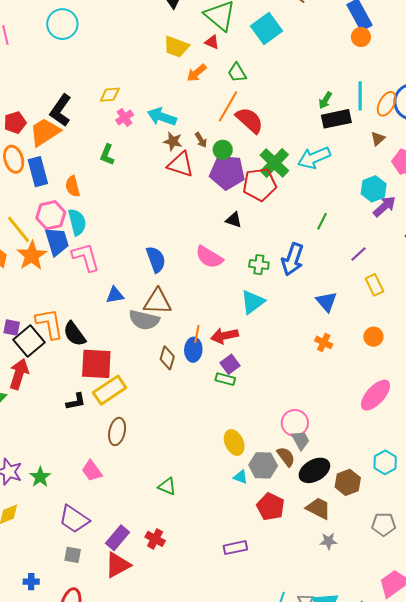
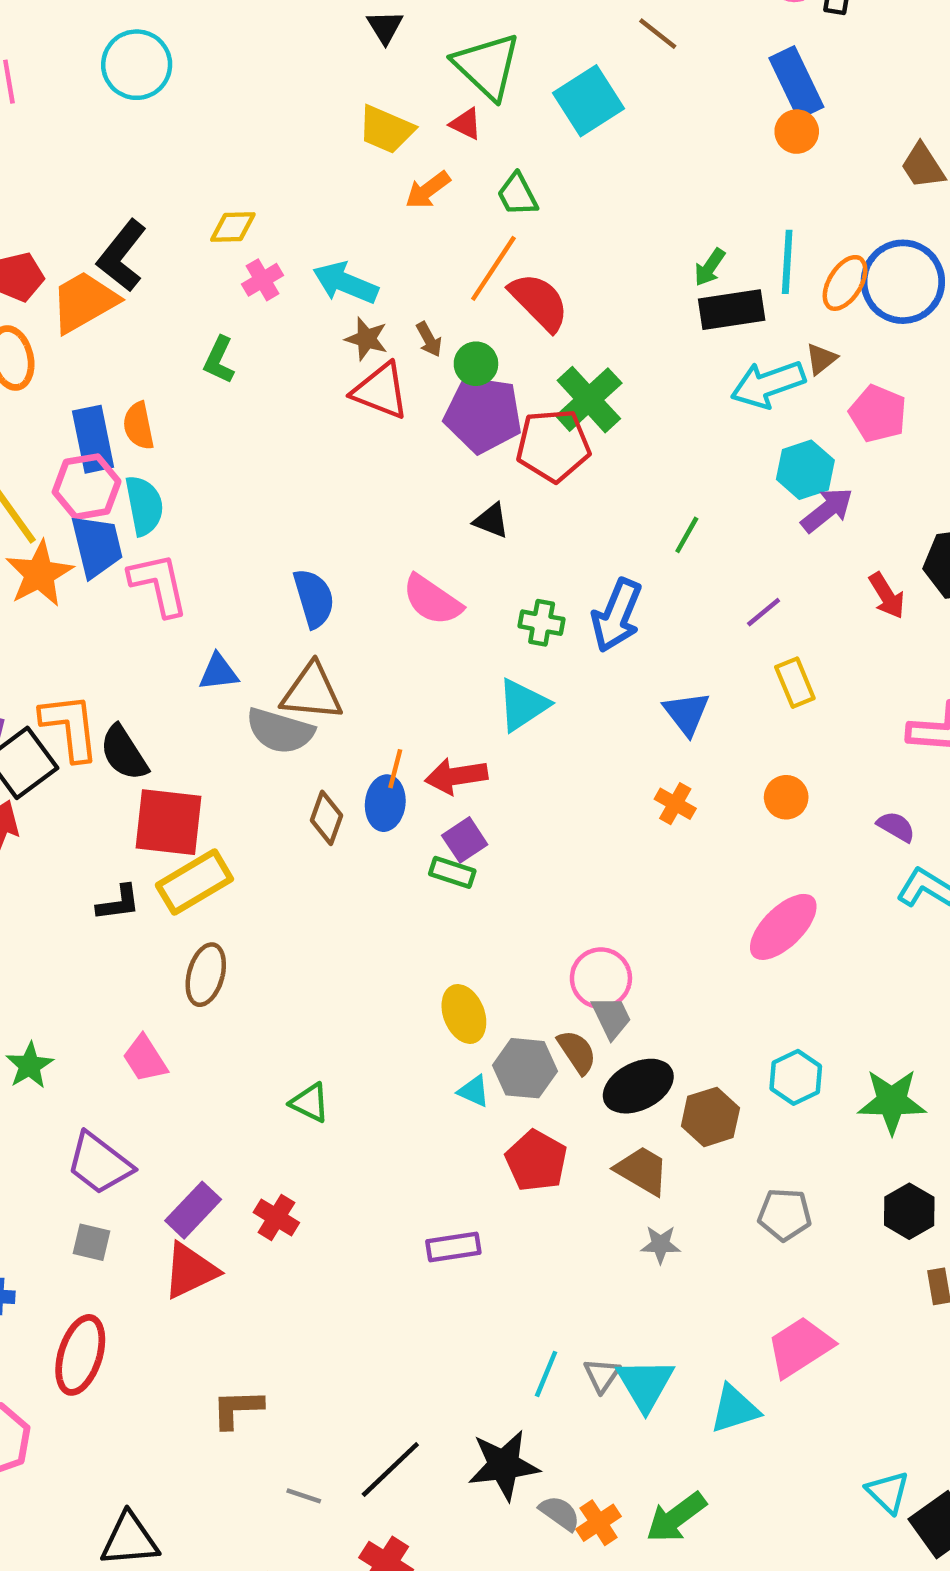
cyan arrow: (314, 158) -> (768, 384), moved
blue rectangle: (38, 172) -> (93, 439), moved

